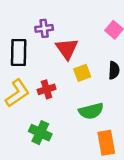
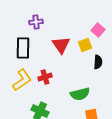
purple cross: (44, 28) -> (36, 22), moved
yellow square: (82, 73) -> (85, 45), moved

